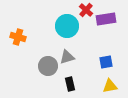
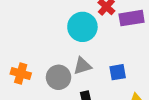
orange cross: (18, 37) -> (21, 73), moved
blue square: (106, 62) -> (118, 72), moved

